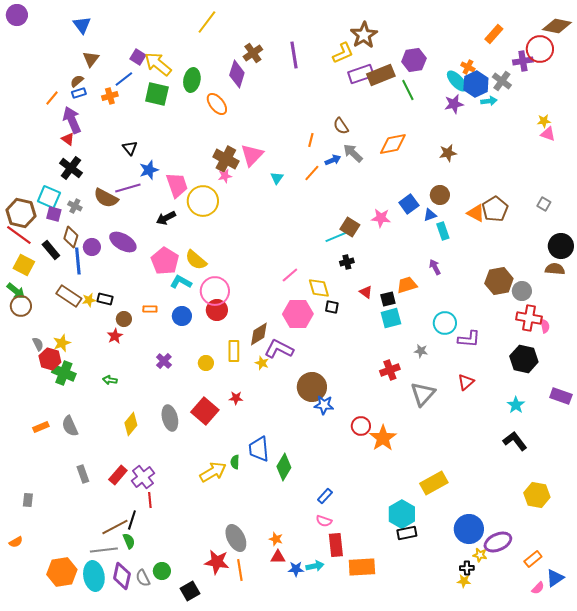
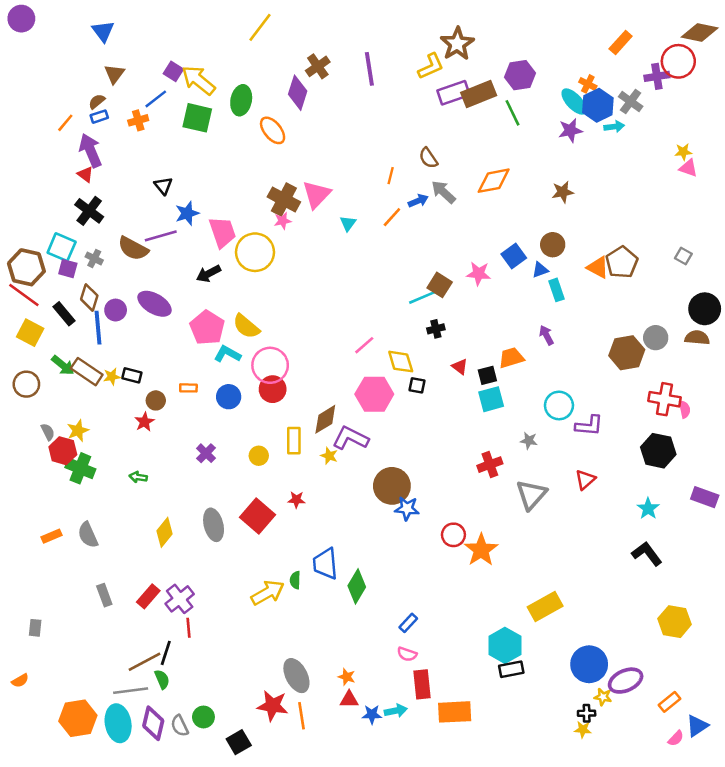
green arrow: (16, 291) -> (63, 365), moved
gray circle: (522, 291) -> (656, 338), moved

